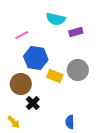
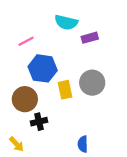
yellow rectangle: (55, 76) -> (65, 90), turned 56
black cross: (33, 103) -> (39, 122), turned 32

